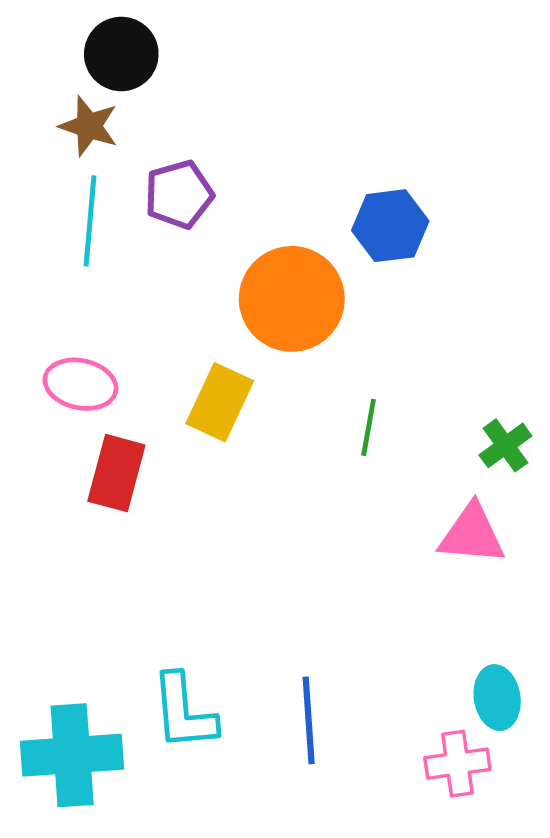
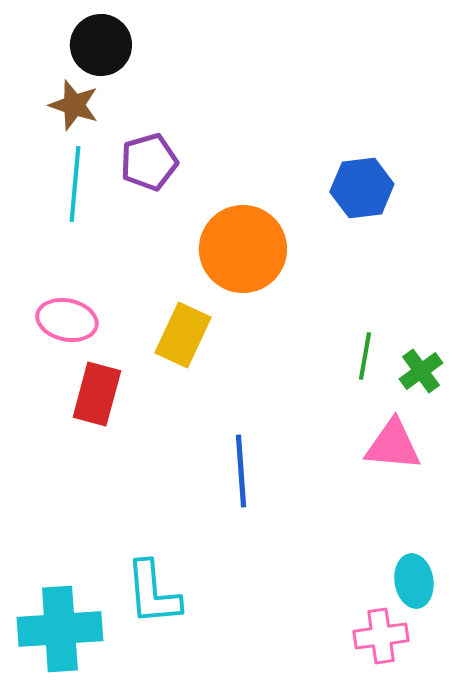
blue hexagon: (390, 226) -> (362, 188), moved
green line: (369, 427) -> (365, 356), moved
blue line: (309, 720) -> (241, 471), moved

